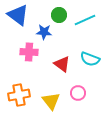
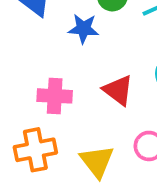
pink cross: (29, 52) -> (55, 96), moved

